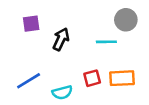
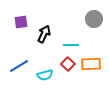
cyan line: (106, 42) -> (71, 45), moved
red square: (92, 78) -> (68, 64), turned -32

